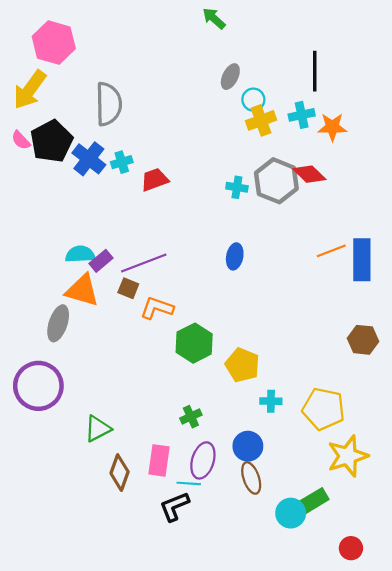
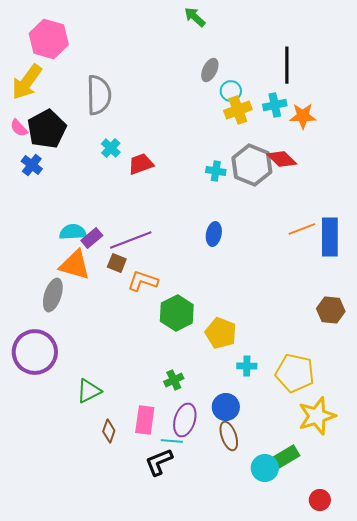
blue cross: (89, 159) -> (32, 165), moved, size x0.7
cyan cross: (122, 162) -> (111, 148), turned -30
brown diamond: (120, 473) -> (109, 431), size x0.7

